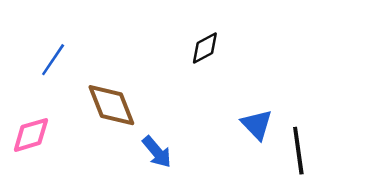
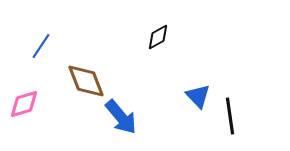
blue arrow: (157, 152) -> (121, 117), size x1.4

